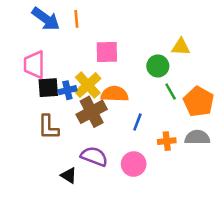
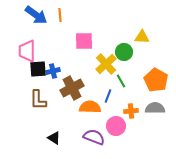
yellow cross: (88, 85) -> (106, 64), moved
green line: (171, 91) -> (121, 81), moved
orange semicircle: (115, 94) -> (90, 107), moved
purple semicircle: (94, 156) -> (94, 137), moved
pink circle: (134, 164) -> (116, 126), moved

